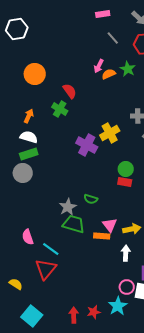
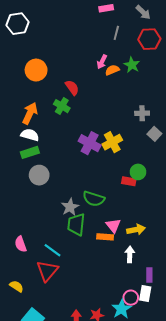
gray line: (113, 38) -> (116, 33), turned 56
orange arrow: (29, 116) -> (30, 113), size x1.5
yellow cross: (110, 133) -> (112, 142), moved
green circle: (126, 169) -> (138, 172), moved
gray circle: (23, 173) -> (39, 175), moved
green semicircle: (91, 199) -> (94, 199), size x1.5
green trapezoid: (74, 224) -> (76, 224), turned -100
pink semicircle: (28, 237) -> (21, 244), moved
pink circle: (127, 287) -> (131, 298), moved

